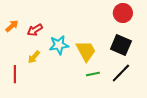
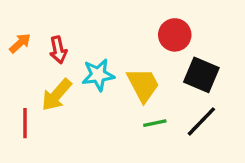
red circle: (123, 13) -> (175, 35), moved
red arrow: (35, 30) -> (58, 50), turned -70
yellow arrow: (34, 57) -> (57, 95), size x1.5

